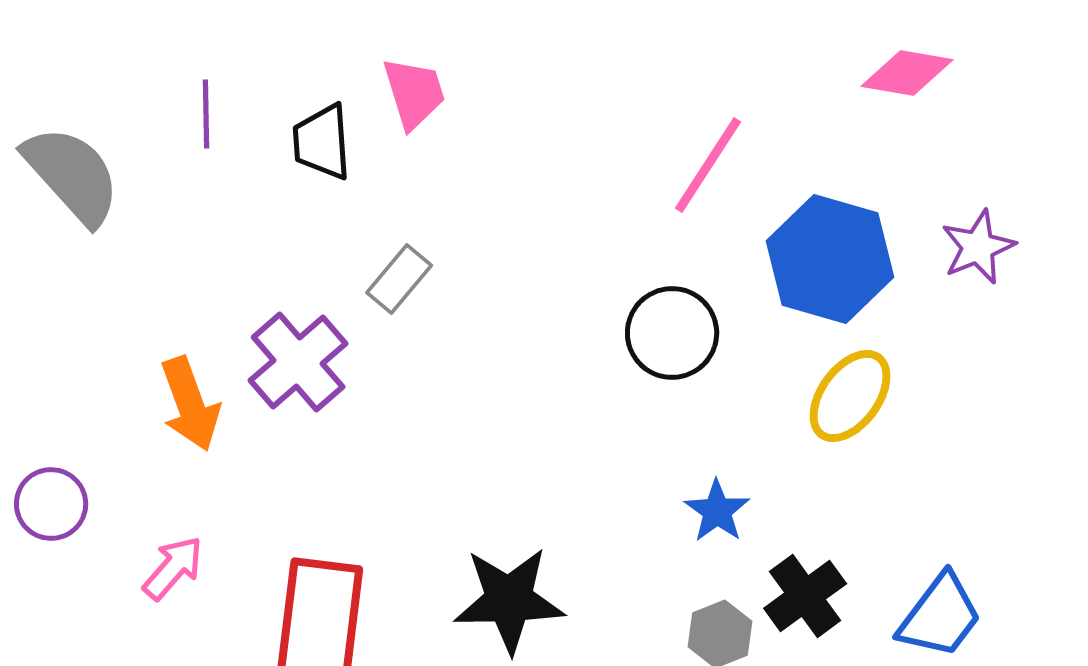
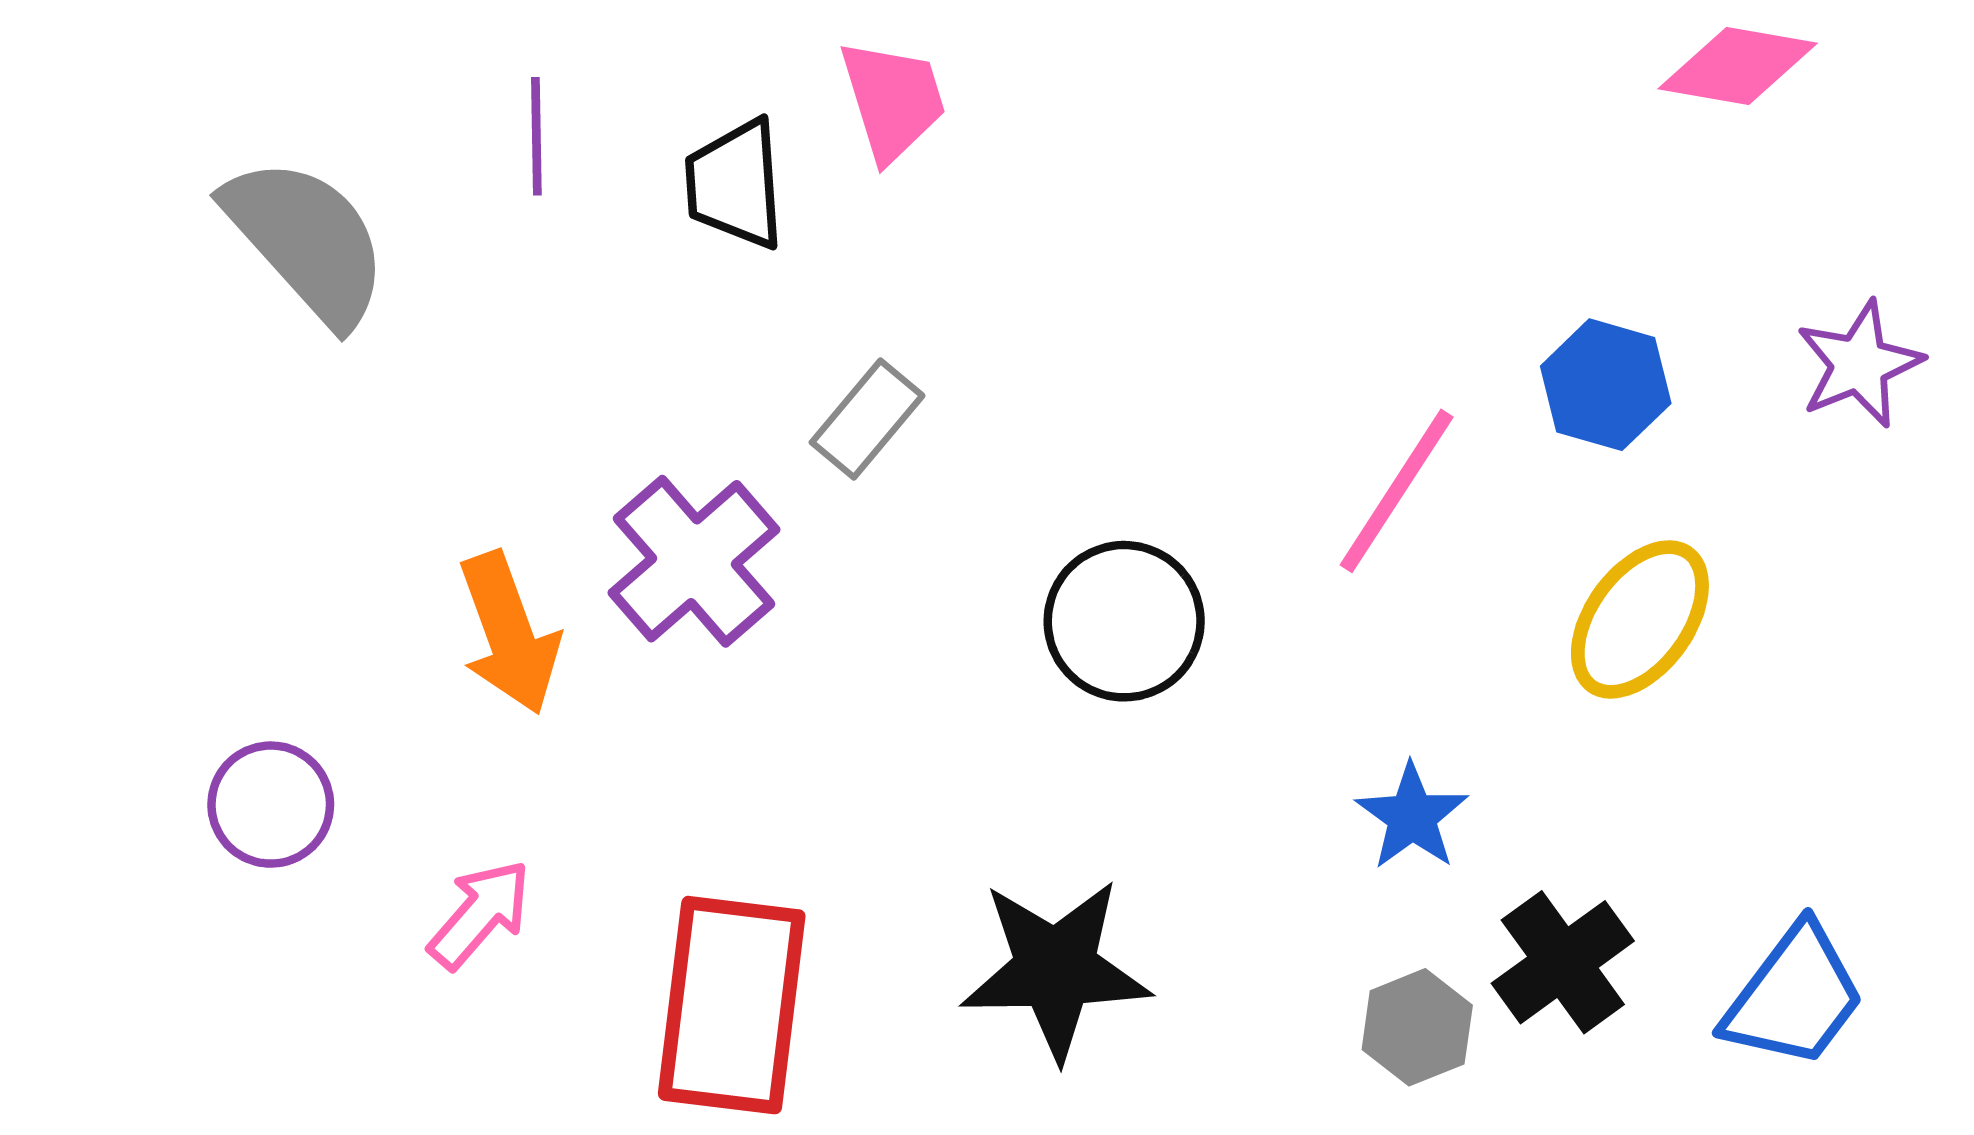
pink line: (708, 165) -> (1397, 491), moved
blue hexagon: (830, 259) -> (1606, 385), size x0.6
black circle: (672, 333) -> (1124, 621), moved

